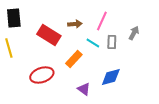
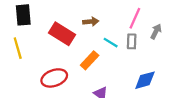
pink line: (102, 21) -> (135, 18), moved
blue diamond: (111, 77) -> (145, 80), moved

